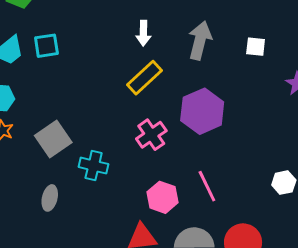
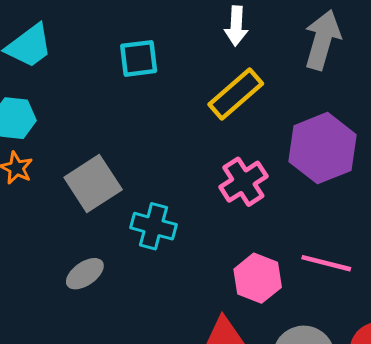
cyan square: (46, 46) -> (139, 58), moved
pink line: (207, 186) -> (326, 263), turned -52
gray ellipse: (50, 198) -> (85, 274), turned 40

